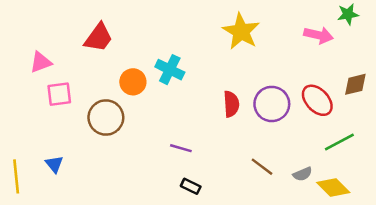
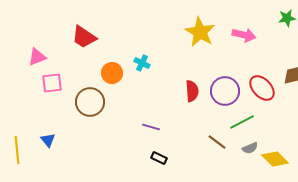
pink arrow: (319, 35) -> (244, 35), moved
red trapezoid: (99, 38) -> (84, 37), turned 88
cyan cross: (170, 70) -> (142, 63), size x0.7
green line: (339, 142) -> (242, 122), moved

